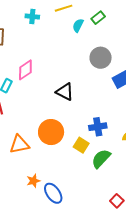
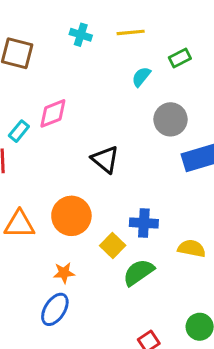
cyan semicircle: (78, 25) -> (141, 77), moved
orange star: (33, 181) -> (64, 273), moved
blue ellipse: (53, 193) -> (55, 309), turned 55

